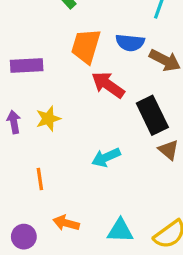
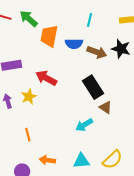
orange trapezoid: (86, 46) -> (49, 36), moved
red arrow: (108, 85) -> (46, 78), moved
cyan arrow: (106, 157) -> (84, 125), moved

